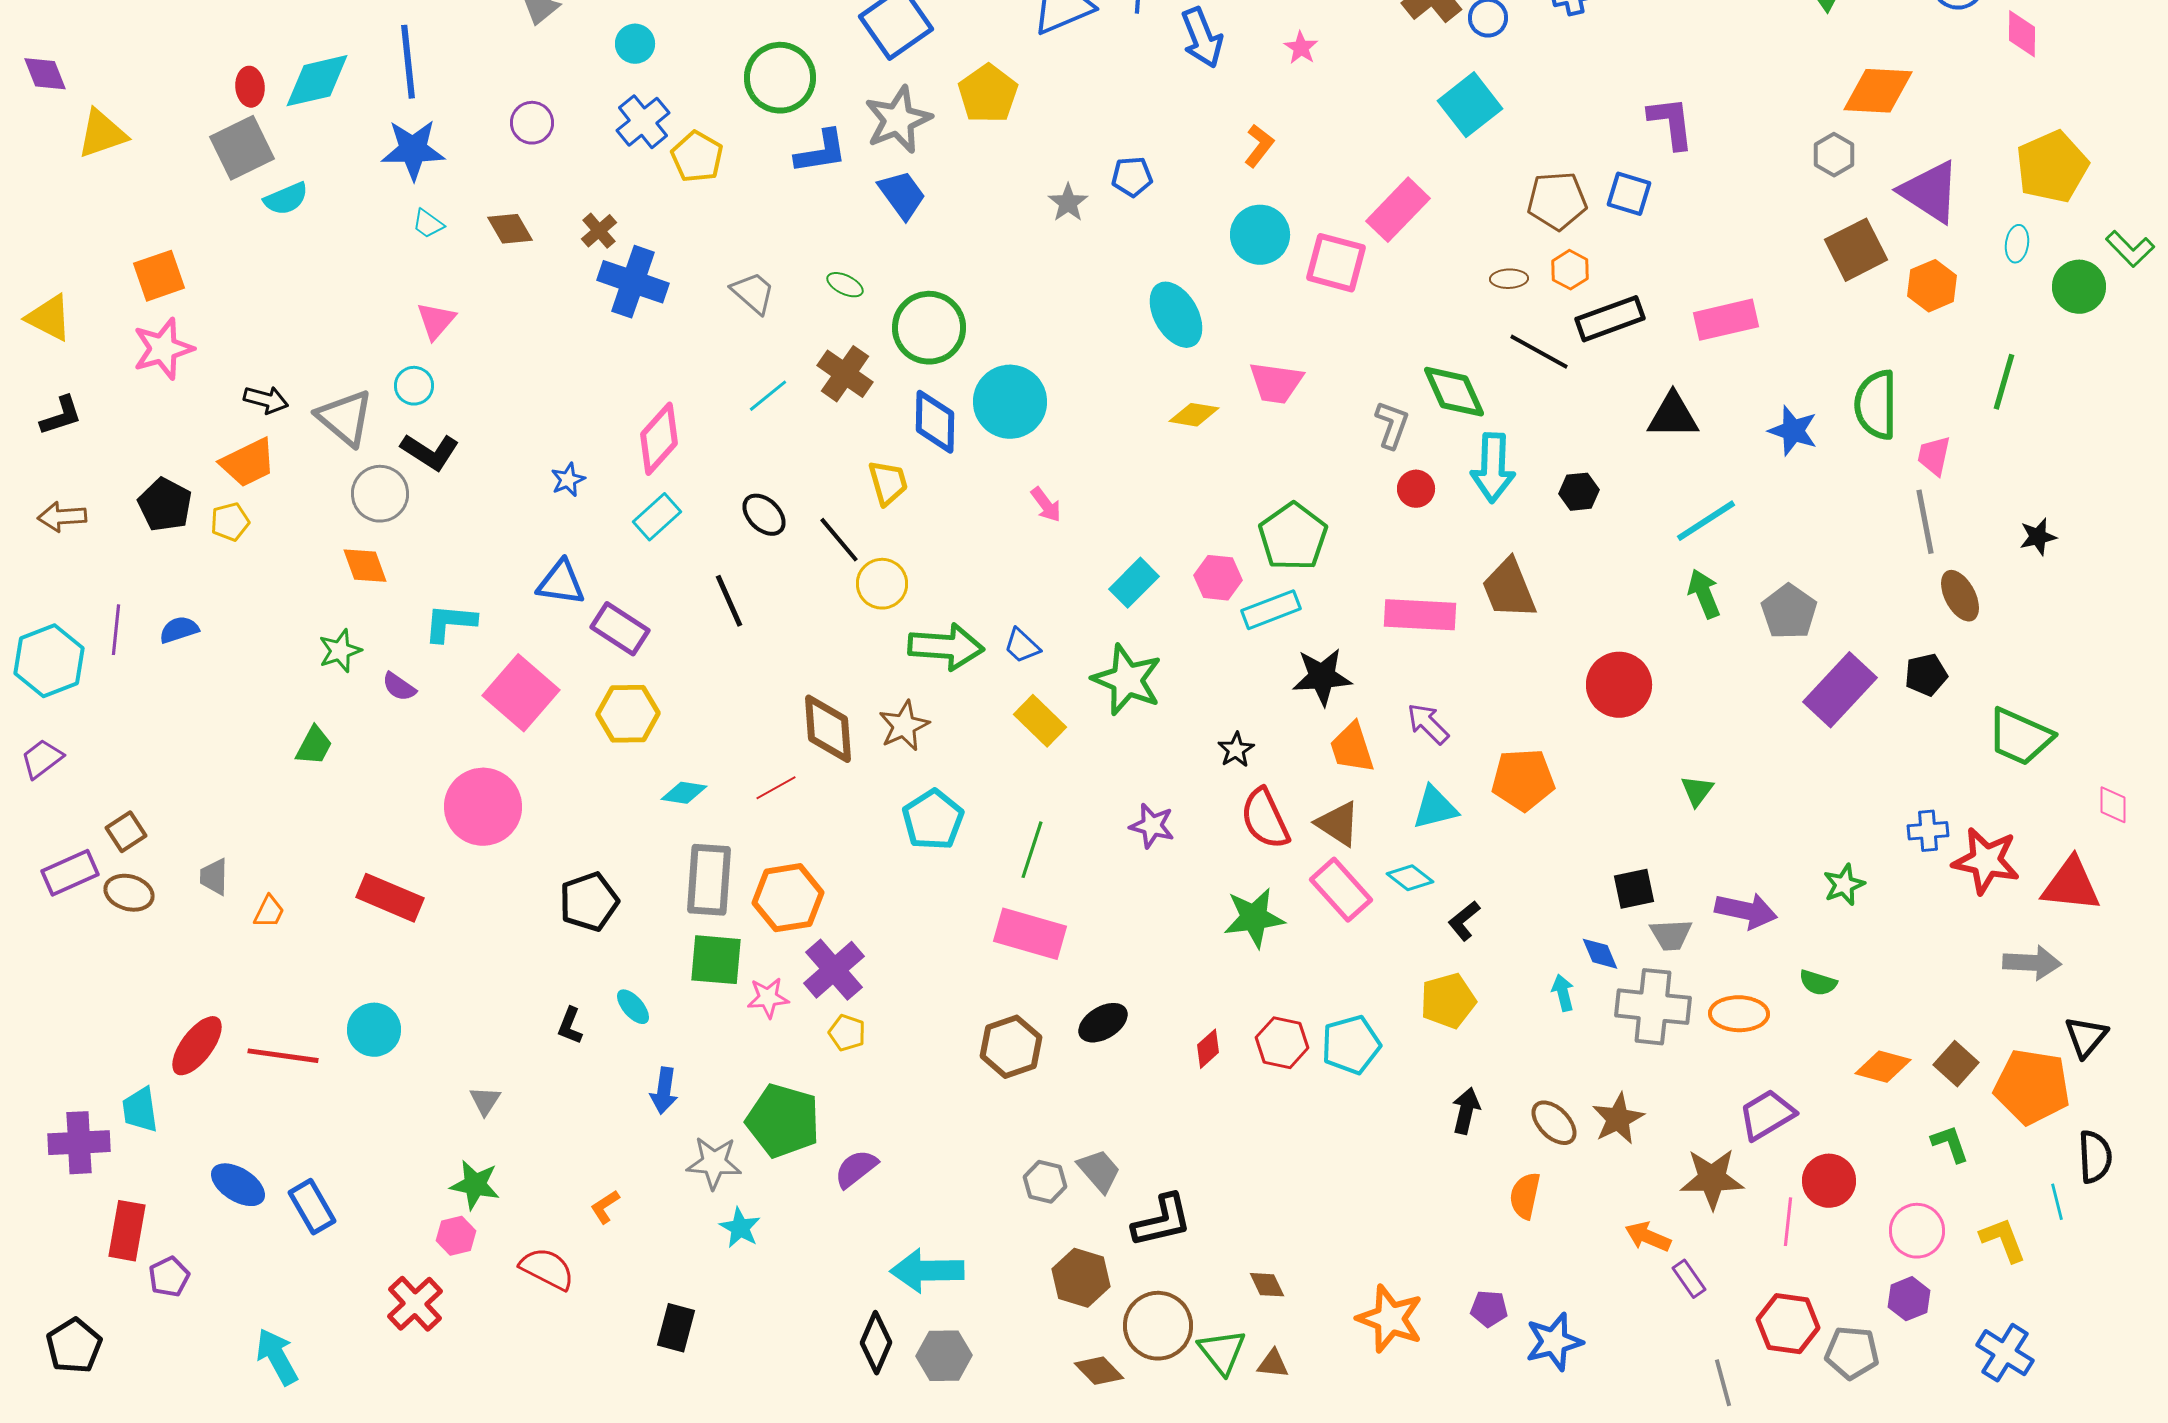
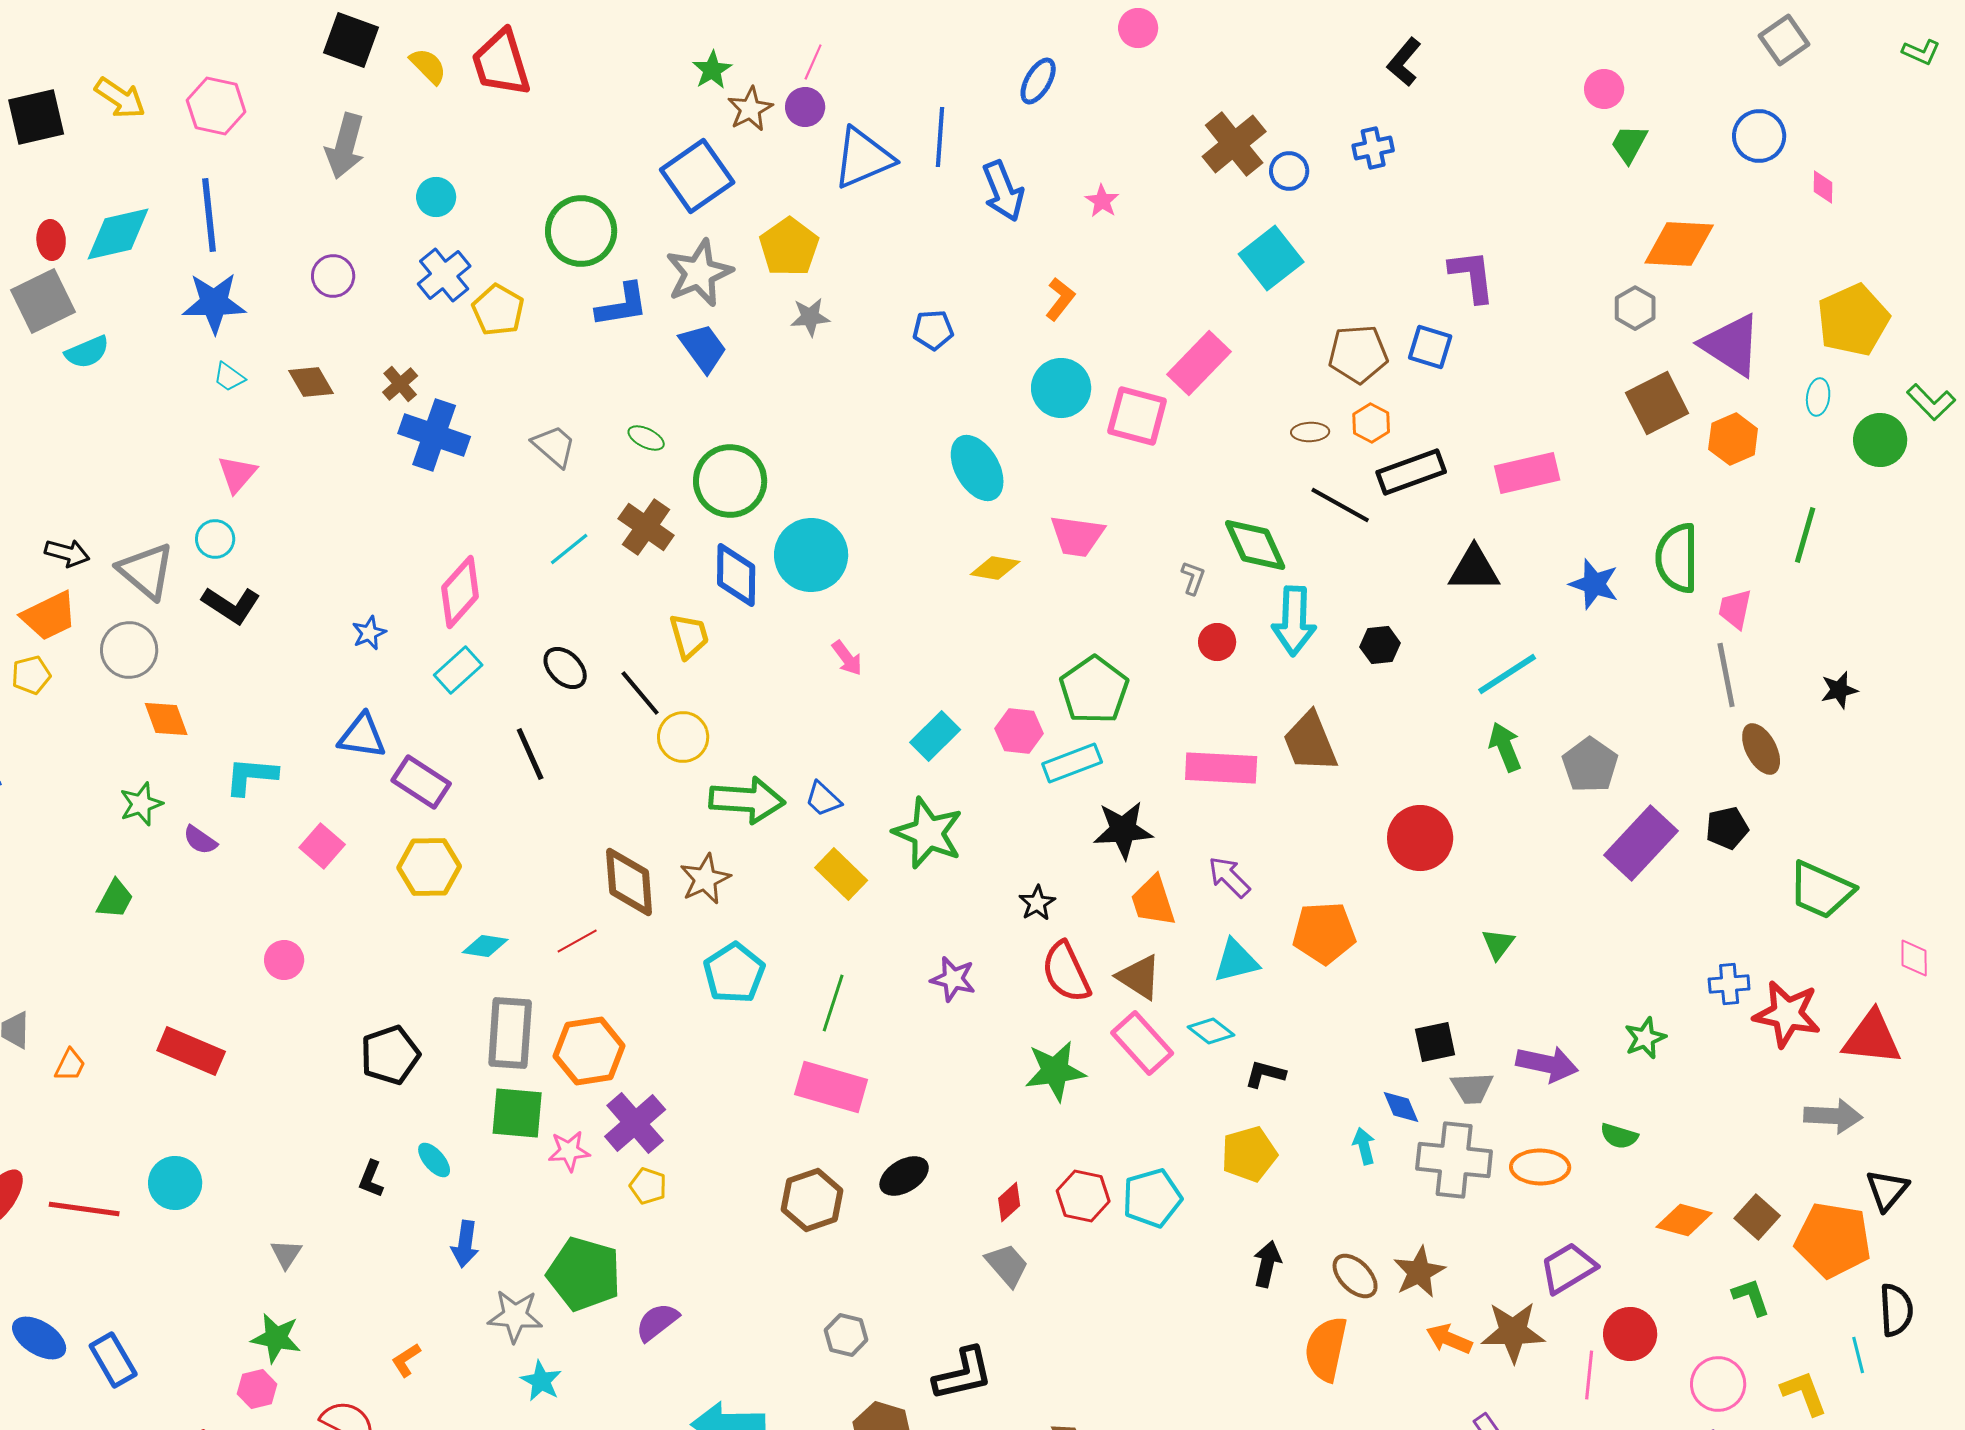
pink diamond: (2022, 34) -> (1823, 187), size x0.7
gray star: (1068, 203) -> (810, 317), moved, turned 30
gray L-shape: (1392, 425) -> (1193, 578), size x0.7
gray circle: (380, 494) -> (129, 650), moved
pink square: (521, 693) -> (322, 846), size x0.6
pink circle: (483, 807) -> (284, 960), size x0.5
black L-shape: (1464, 921) -> (1265, 1074), turned 54
gray trapezoid: (1099, 1171) -> (1007, 1265), moved
orange semicircle: (1525, 1196) -> (1326, 1349), size x1.4
orange arrow: (1648, 1237) -> (1449, 1339), moved

